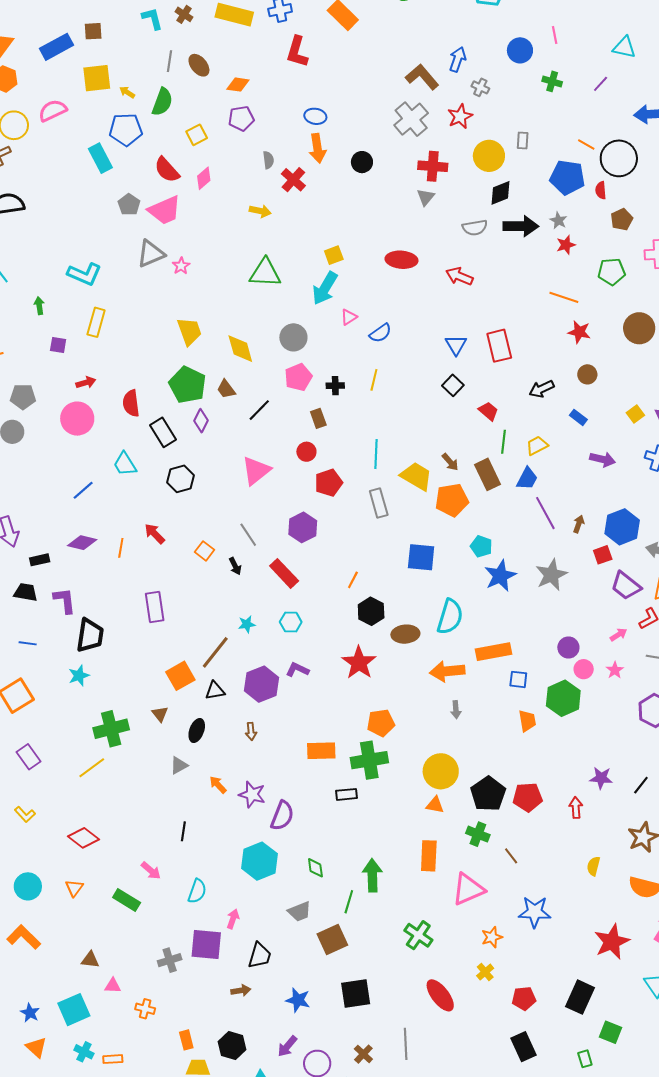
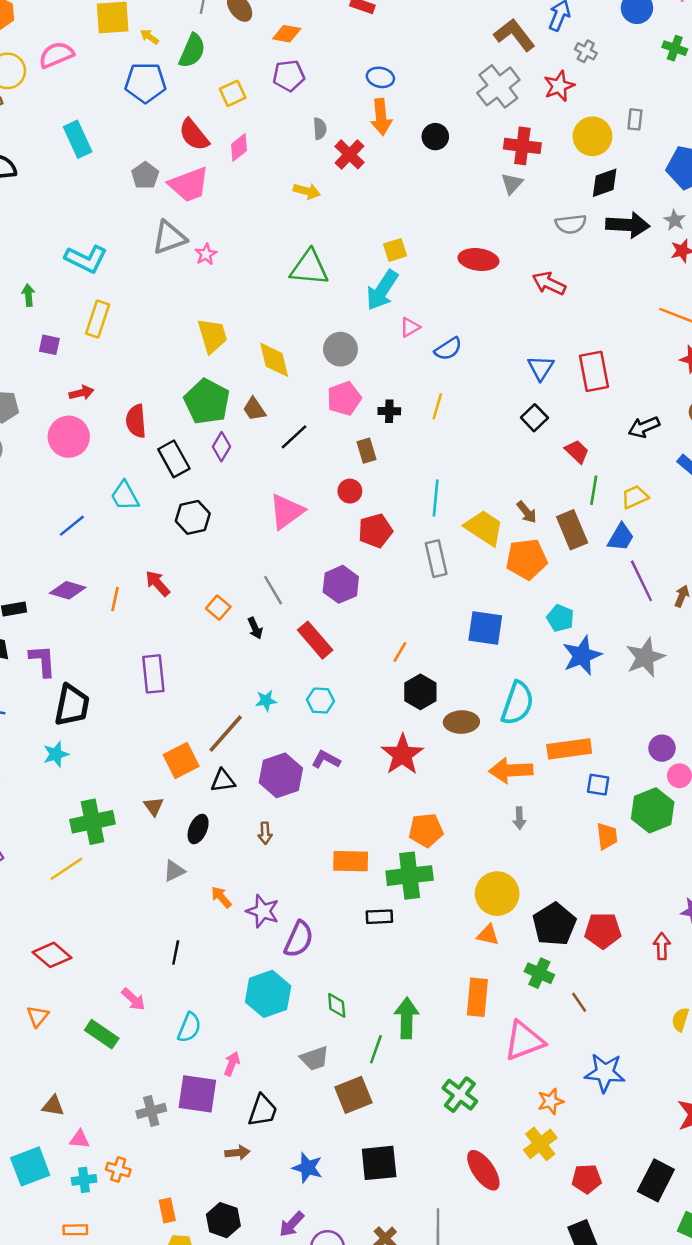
cyan rectangle: (100, 158) -> (78, 139), moved
yellow cross: (485, 972) -> (540, 1144), size x1.5
cyan cross: (84, 1052) -> (84, 1180), moved, turned -36

